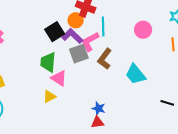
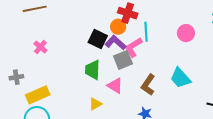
black square: (55, 32) -> (98, 39), turned -30
brown L-shape: (105, 59) -> (148, 85), moved
pink triangle: (59, 78) -> (115, 86), moved

